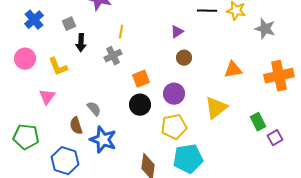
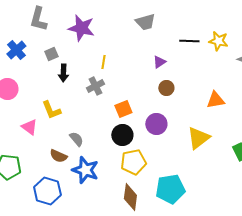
yellow L-shape: (58, 67) -> (51, 110), moved
pink triangle: (47, 97) -> (29, 127), turned -30
brown semicircle: (76, 126) -> (58, 156), turned -48
yellow pentagon: (174, 127) -> (133, 162), moved

